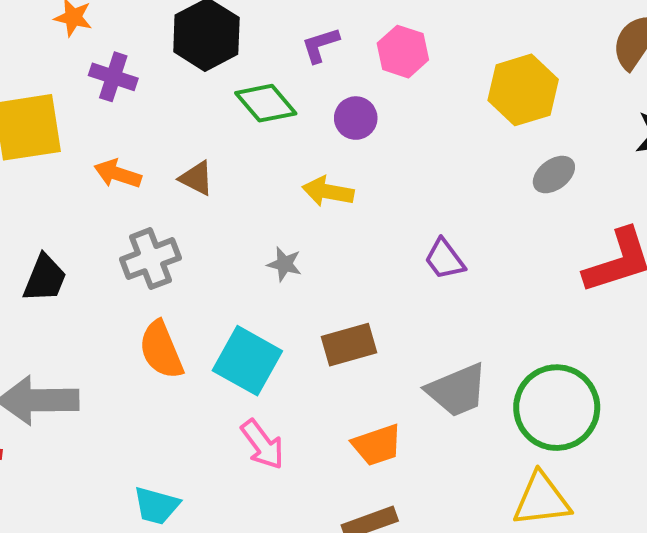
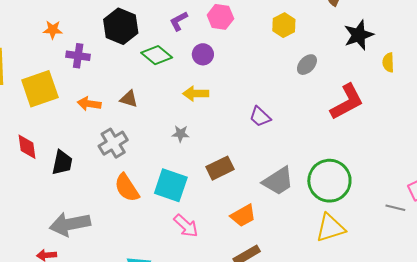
yellow hexagon: (523, 90) -> (284, 25), size x0.7

